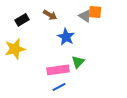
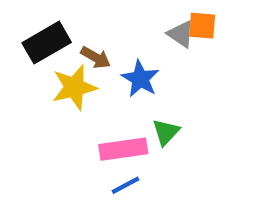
brown arrow: (50, 15) -> (96, 57), moved
black rectangle: (22, 20) -> (47, 43), size x1.5
yellow star: (15, 49) -> (74, 87), moved

